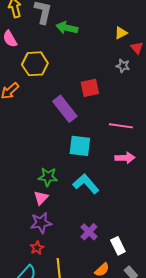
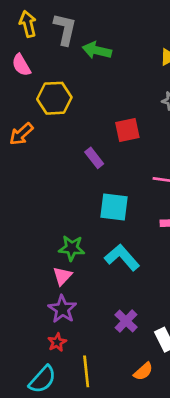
purple rectangle: (65, 109) -> (94, 158), size x0.6
purple star: (41, 223) -> (62, 309), turned -30

